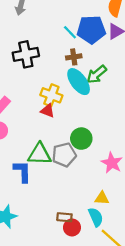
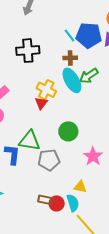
red triangle: (48, 111) -> (41, 103), turned 40
gray pentagon: (64, 155) -> (49, 160), moved
red circle: (72, 227) -> (57, 203), moved

